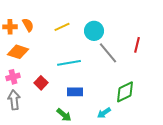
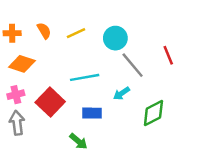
orange semicircle: (28, 25) -> (44, 31), moved
red line: (137, 45) -> (168, 55), turned -35
red square: (41, 83) -> (50, 102), size x1.6
cyan arrow: (104, 113) -> (122, 93), moved

